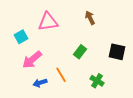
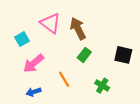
brown arrow: (90, 18) -> (78, 29), moved, size x1.5
pink triangle: (48, 22) -> (50, 23), turned 45
blue arrow: (40, 83) -> (34, 92), moved

